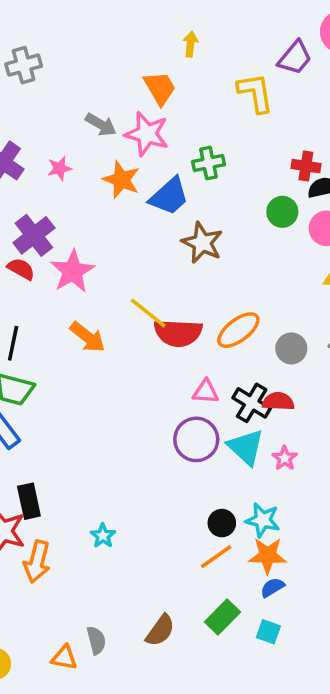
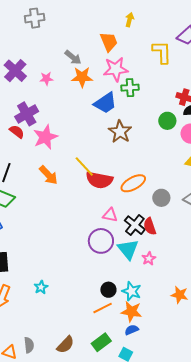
pink star: (147, 134) -> (116, 69), moved, turned -30
orange star: (121, 180) -> (82, 77), moved, turned -30
red semicircle: (278, 401) -> (150, 226), turned -120

